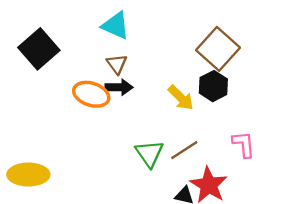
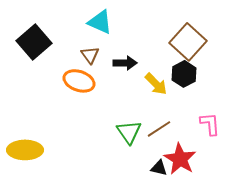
brown triangle: (117, 64) -> (90, 55), moved
black arrow: (119, 87) -> (125, 63), moved

